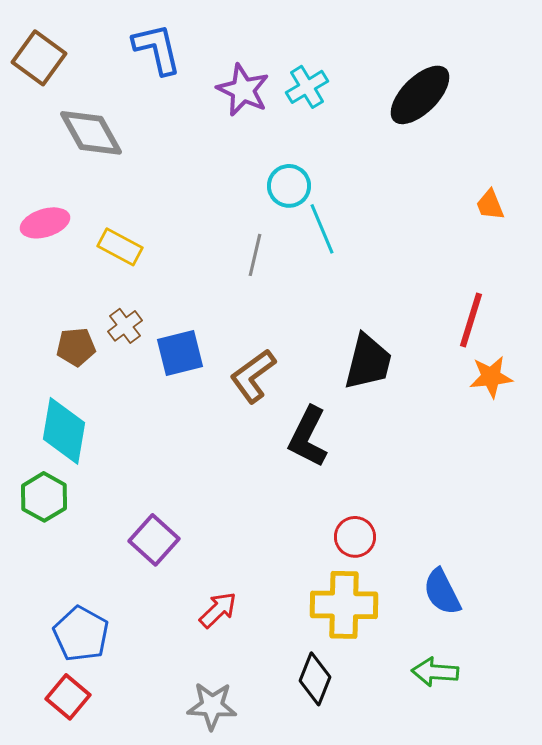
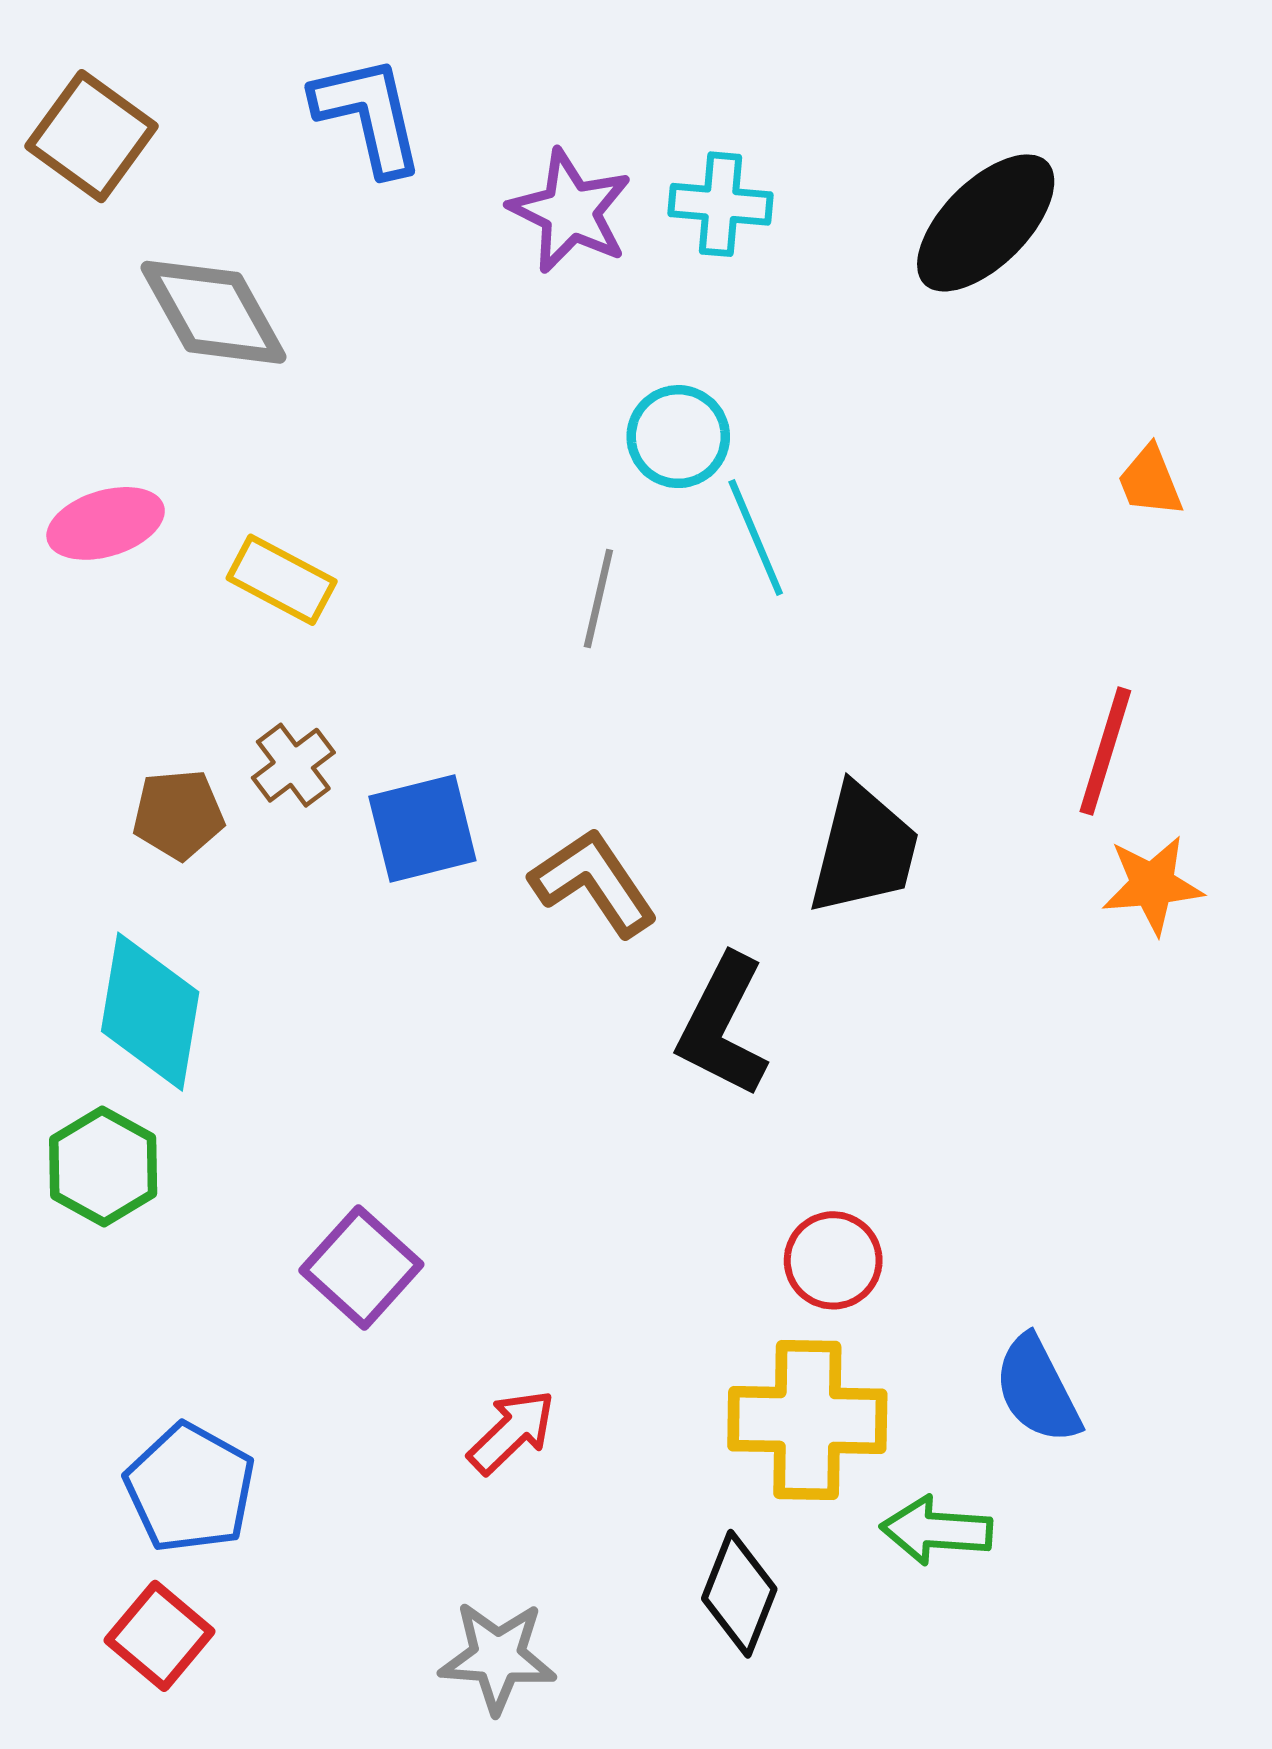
cyan cross: (307, 87) -> (720, 204), turned 36
brown L-shape: (253, 376) -> (594, 883), turned 92
green arrow: (435, 672) -> (936, 1530), moved

